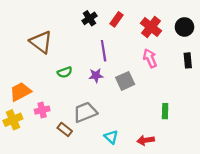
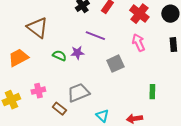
purple line: (104, 51) -> (95, 36), turned -60
green semicircle: (65, 72) -> (59, 56), turned -136
purple star: (96, 76) -> (77, 53), moved
orange trapezoid: (20, 92) -> (18, 58), moved

